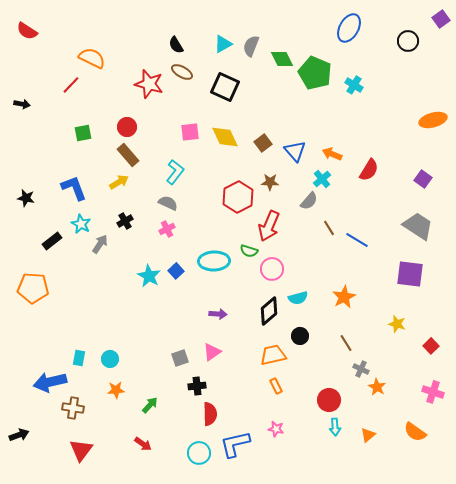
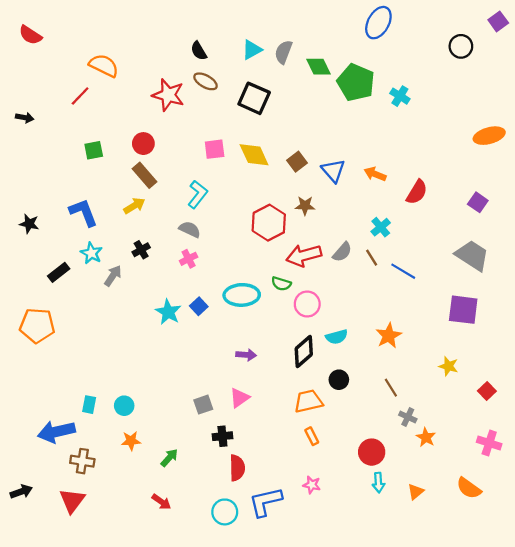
blue ellipse: (349, 28) -> (378, 23), moved
cyan cross: (322, 179) -> (381, 227), moved
gray semicircle: (309, 201) -> (342, 252), moved
red arrow: (269, 226) -> (304, 255), turned 52
red triangle: (81, 450) -> (72, 501), moved

